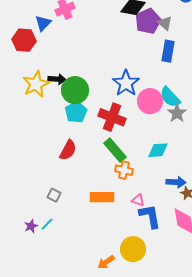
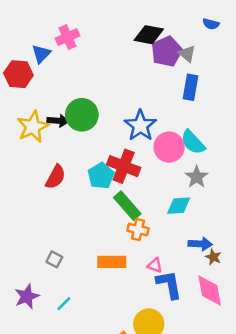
green circle: (75, 90) -> (82, 115), moved
cyan pentagon: (76, 112) -> (101, 176), moved
gray star: (177, 113) -> (197, 177), moved
red semicircle: (68, 150) -> (56, 177), moved
cyan line: (47, 224) -> (64, 304), moved
purple star: (31, 226) -> (27, 296), size x1.5

